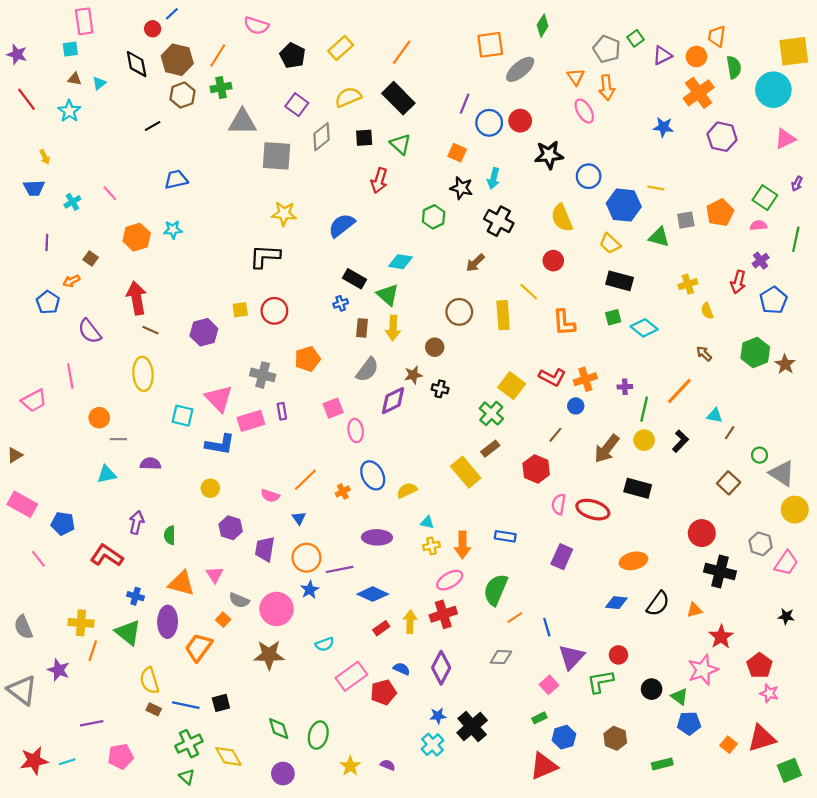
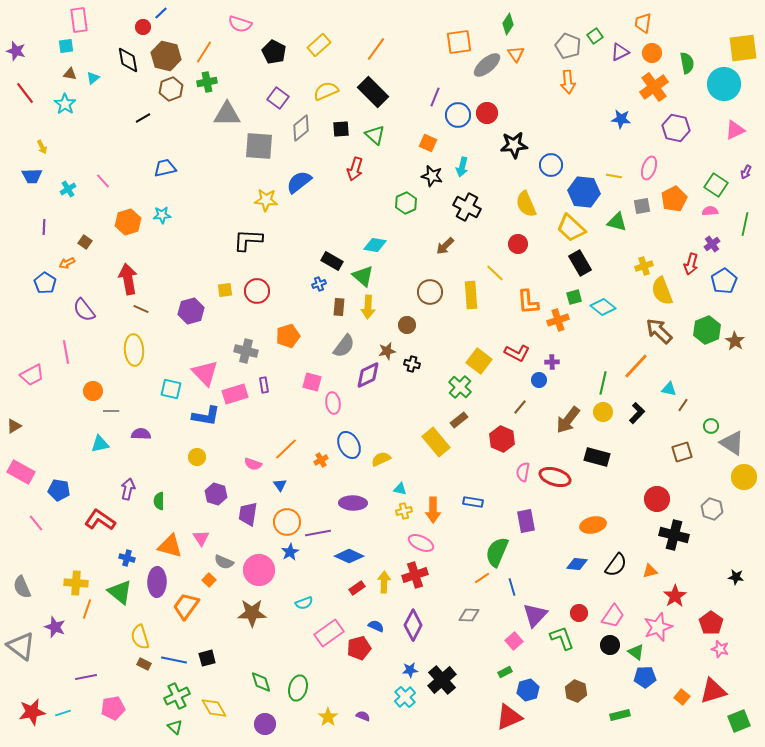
orange trapezoid: (717, 36) -> (643, 23), moved
orange triangle: (576, 77) -> (516, 54), moved
pink ellipse: (584, 111) -> (649, 168), moved, turned 50
blue semicircle: (342, 225) -> (299, 182), moved
yellow trapezoid: (610, 244) -> (571, 228), size x1.4
black rectangle: (620, 281) -> (580, 263), turned 45
yellow semicircle: (707, 311) -> (662, 291), size x1.8
brown arrow: (704, 354) -> (659, 331), size x1.8
orange cross: (585, 379) -> (558, 320), moved
purple cross: (625, 387) -> (552, 362), moved
pink square: (333, 408) -> (312, 382), turned 36
brown square: (729, 483) -> (682, 452), turned 30
purple rectangle: (562, 557) -> (526, 521), turned -35
pink trapezoid: (786, 563) -> (613, 616), moved
pink ellipse: (450, 580) -> (421, 543), turned 55
green semicircle: (496, 590) -> (497, 552), moved
green L-shape: (600, 682) -> (562, 638), turned 80

